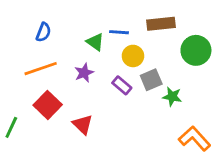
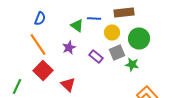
green circle: (196, 50) -> (139, 38), moved
yellow circle: (133, 56) -> (112, 32), moved
orange line: (41, 69) -> (38, 44), turned 75

